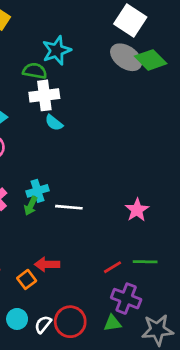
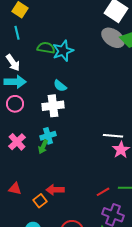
cyan star: (57, 50) -> (63, 51), moved
white cross: (44, 95) -> (53, 106), moved
white line: (69, 207) -> (113, 136), moved

